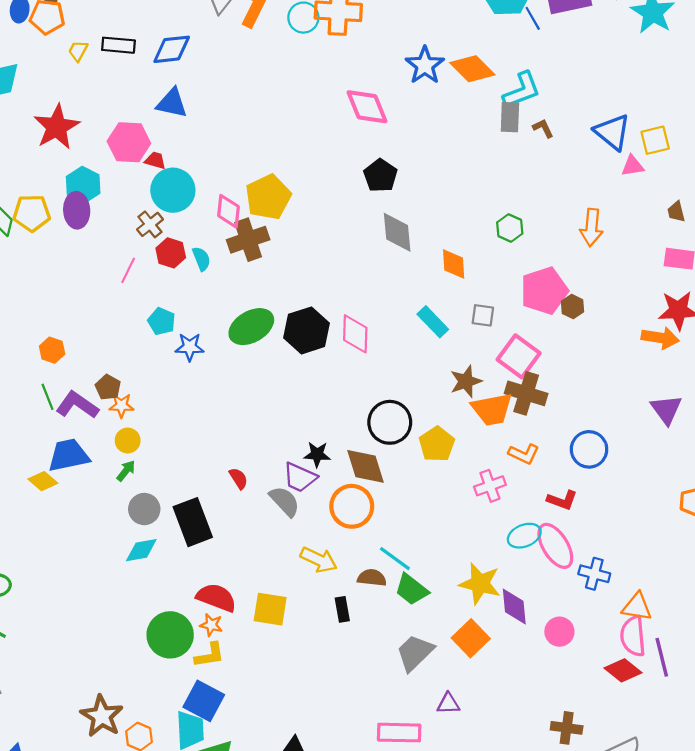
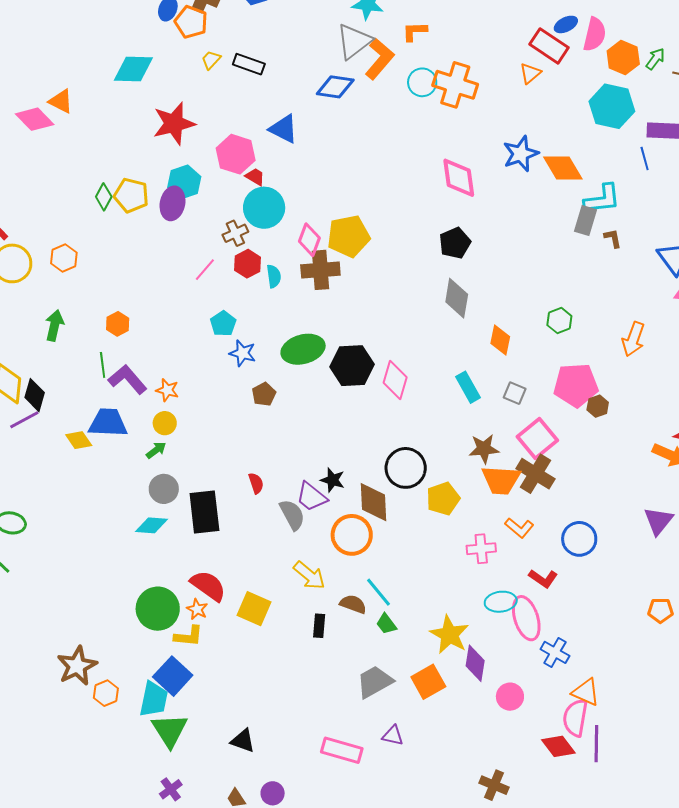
blue line: (533, 18) -> (645, 158), moved
blue diamond: (172, 49) -> (335, 87), moved
brown pentagon: (108, 387) -> (264, 394), moved
green trapezoid: (412, 589) -> (386, 624), size x0.7

